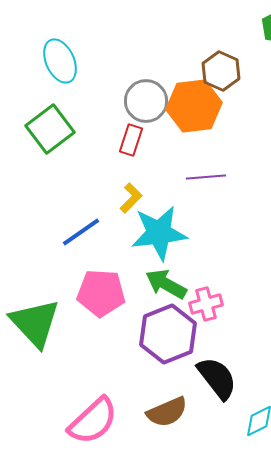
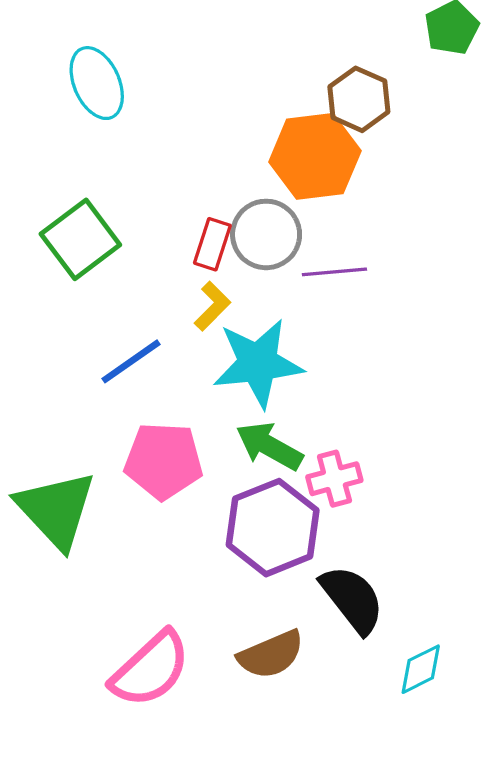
gray circle: (146, 101) -> (266, 234), moved
green square: (50, 129) -> (80, 239), moved
red rectangle: (131, 140) -> (212, 244), moved

